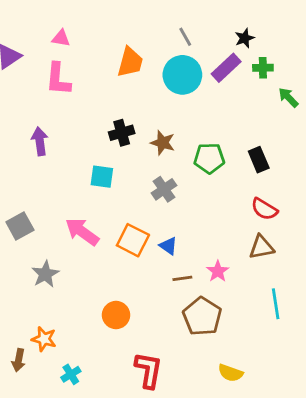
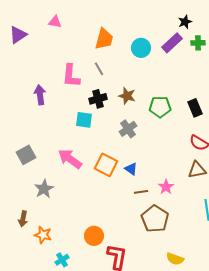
gray line: (185, 37) -> (99, 69), moved
cyan circle: (182, 75) -> (141, 48), size x0.7
pink L-shape: (58, 79) -> (71, 76), moved
black cross: (122, 133) -> (98, 99), moved
orange circle: (116, 315) -> (94, 236), moved
brown arrow: (19, 360) -> (23, 219), moved

